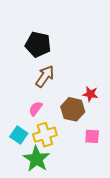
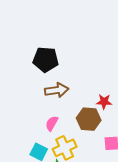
brown arrow: (45, 76) -> (57, 90), turned 55

